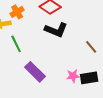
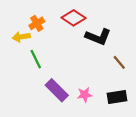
black L-shape: (56, 30) -> (98, 37), moved
pink star: (73, 76) -> (85, 95), moved

